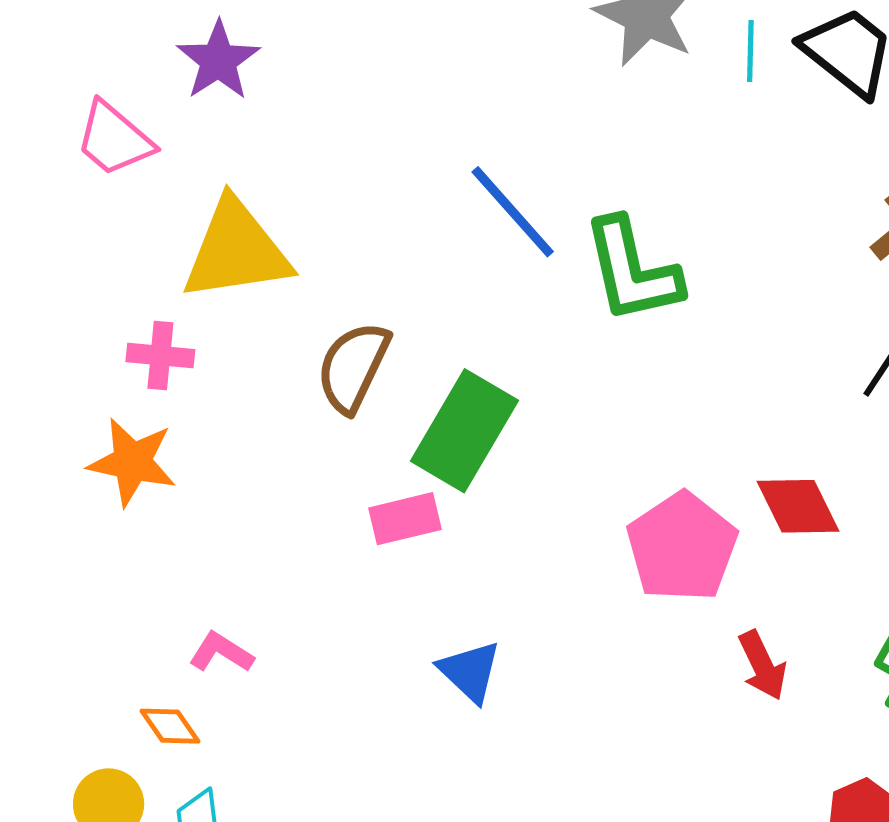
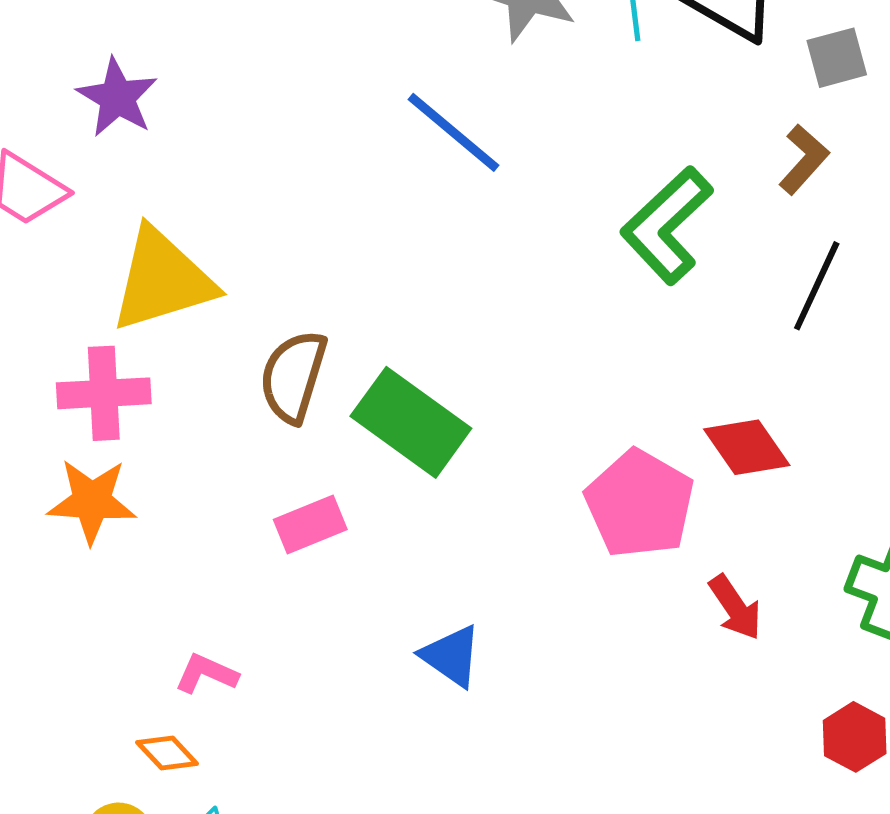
blue line: (513, 212) -> (453, 132), moved
green L-shape: (632, 271) -> (667, 225), moved, turned 68
pink cross: (160, 356) -> (104, 393), size x1.4
green rectangle: (464, 431) -> (411, 422), turned -76
pink rectangle: (405, 519) -> (310, 525), moved

